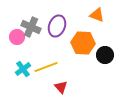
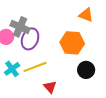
purple ellipse: (57, 26) -> (30, 39), moved
black circle: (105, 55) -> (86, 70), moved

